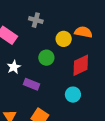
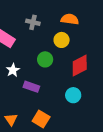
orange semicircle: (83, 32) -> (70, 19), moved

